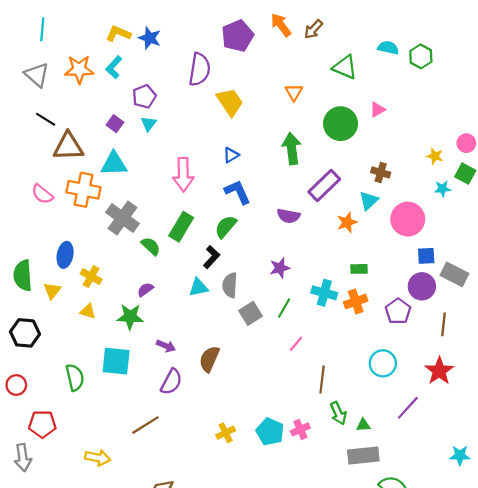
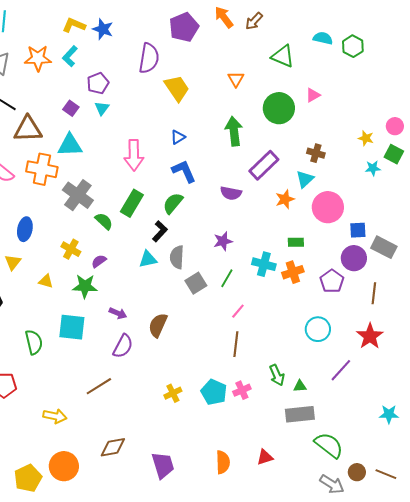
pink circle: (408, 219) -> (328, 207), moved
yellow cross: (91, 277) -> (71, 249), moved
brown line: (322, 380) -> (236, 344), moved

